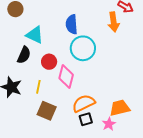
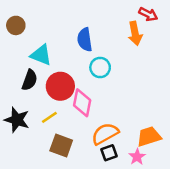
cyan circle: (83, 48) -> (100, 68), size x0.7
red circle: (49, 62) -> (60, 86), size x1.5
yellow line: (38, 87) -> (49, 117), turned 48

